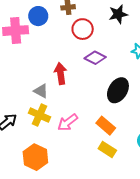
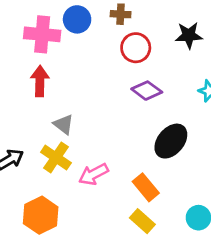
red arrow: (61, 74) -> (40, 81), moved

